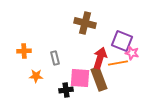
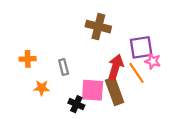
purple square: (122, 41) -> (141, 47), turned -30
orange line: (118, 63) -> (137, 73), turned 66
black cross: (66, 90) -> (76, 104), turned 32

